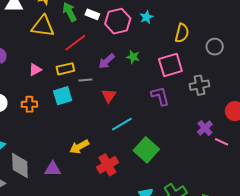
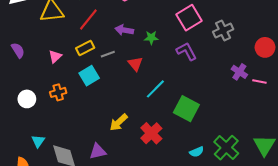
green star: (133, 57) -> (151, 38), moved
purple arrow: (106, 61) -> (124, 30), turned 66

